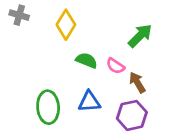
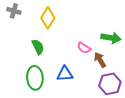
green arrow: (140, 36) -> (111, 38), moved, turned 54
green semicircle: (87, 60) -> (38, 47), moved, turned 42
purple hexagon: (132, 115) -> (110, 84), moved

